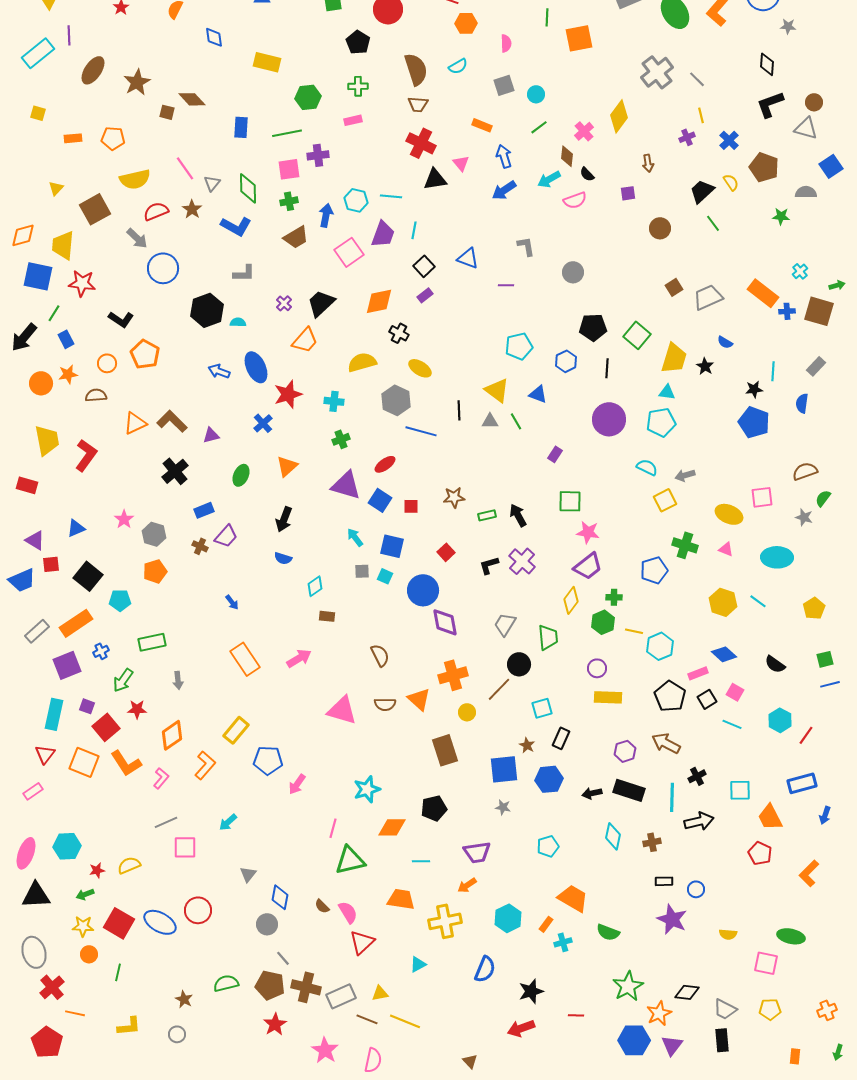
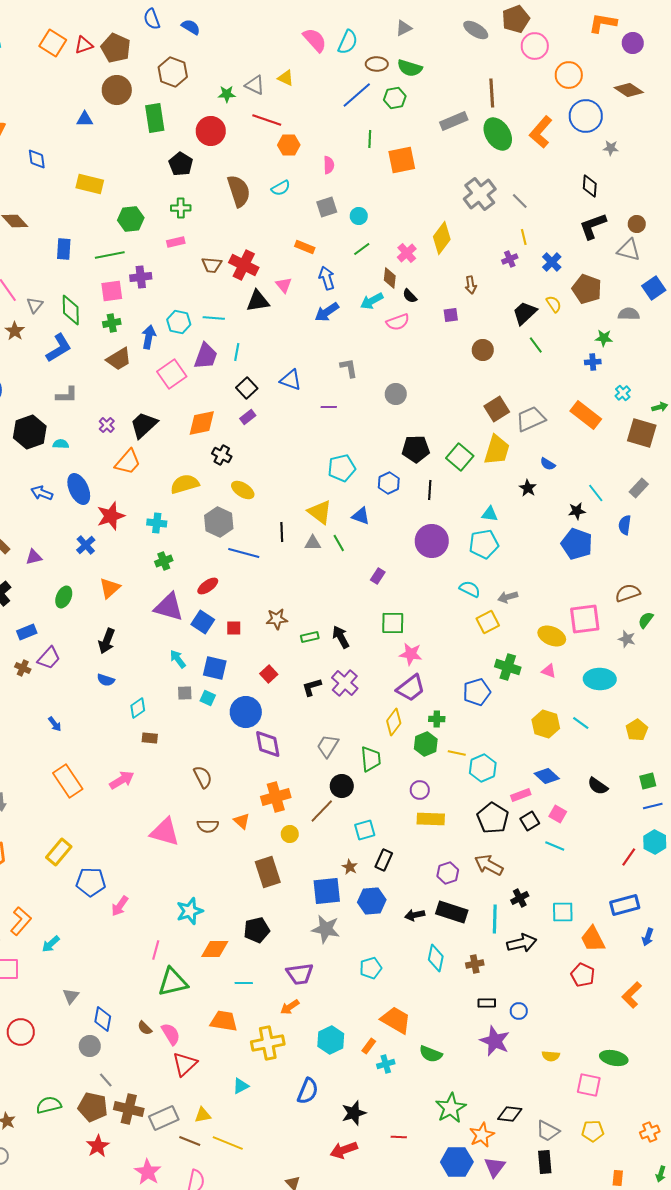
brown trapezoid: (418, 104) -> (212, 265), moved
blue L-shape: (236, 226) -> (59, 348), turned -60
brown square: (674, 287) -> (497, 409), size x1.4
blue cross: (787, 311) -> (593, 362), moved
yellow trapezoid: (674, 358) -> (497, 450), moved
cyan line: (773, 371) -> (596, 493), turned -42
pink square: (762, 497) -> (585, 619), size x1.4
orange triangle: (419, 699) -> (242, 821), size x0.7
cyan hexagon: (780, 720) -> (655, 842), moved
orange L-shape: (205, 765) -> (21, 921), moved
gray star: (503, 807) -> (326, 929), size x1.8

